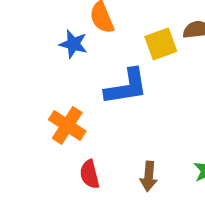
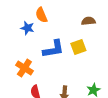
yellow square: (161, 44) -> (78, 47), moved

